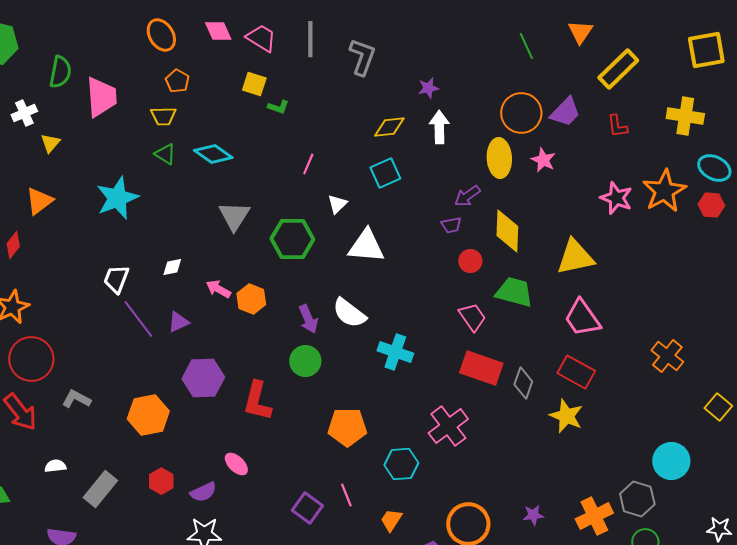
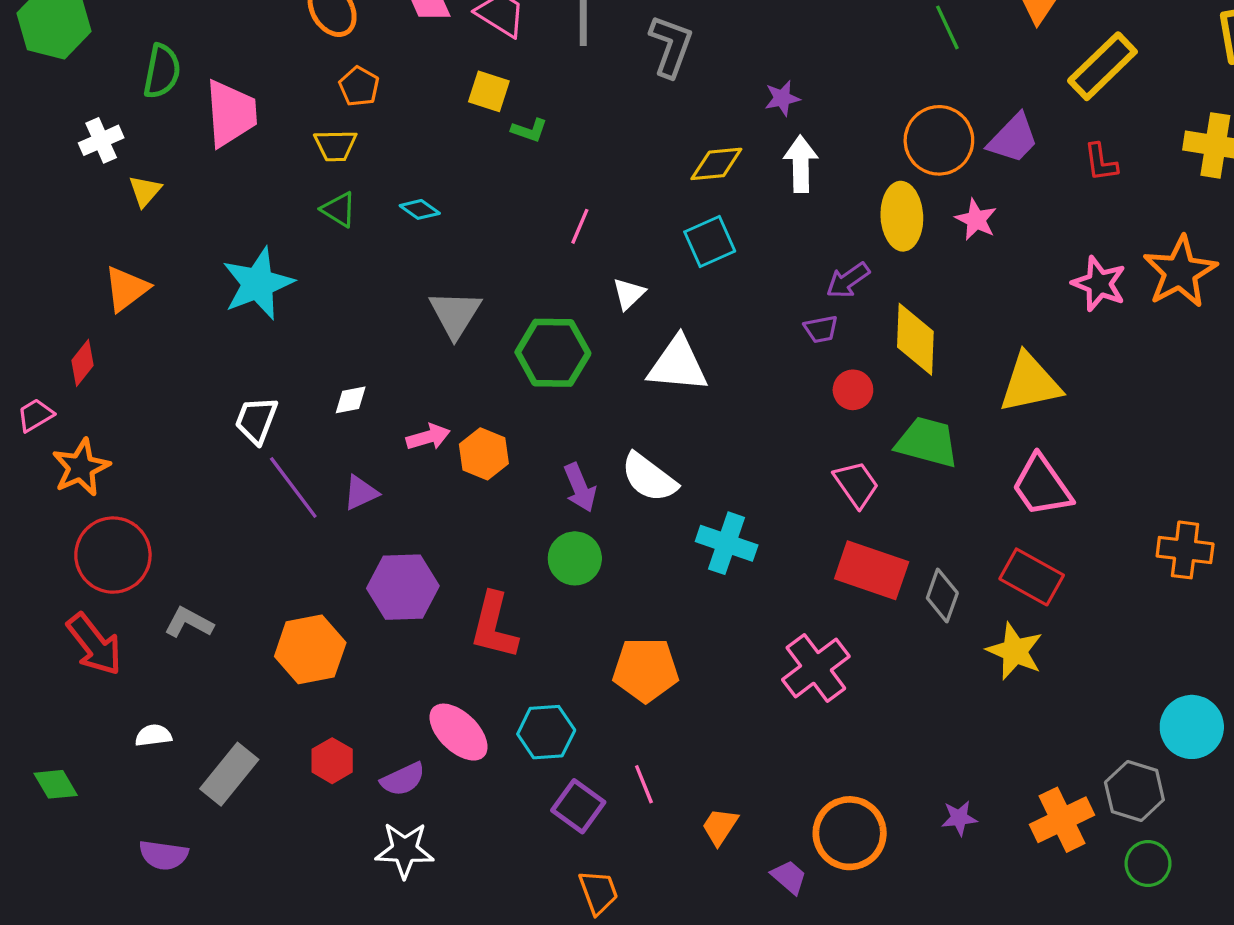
cyan diamond: (213, 154) -> (420, 209), size x0.6
pink arrow: (218, 289) -> (428, 437), turned 135
orange cross: (667, 356) -> (1185, 550), turned -32
pink ellipse: (236, 464) -> (459, 732), size x1.5
cyan hexagon: (401, 464) -> (546, 732), moved

